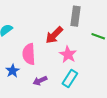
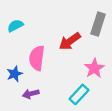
pink star: (68, 55) -> (94, 68), moved
purple arrow: (40, 81) -> (31, 94), moved

